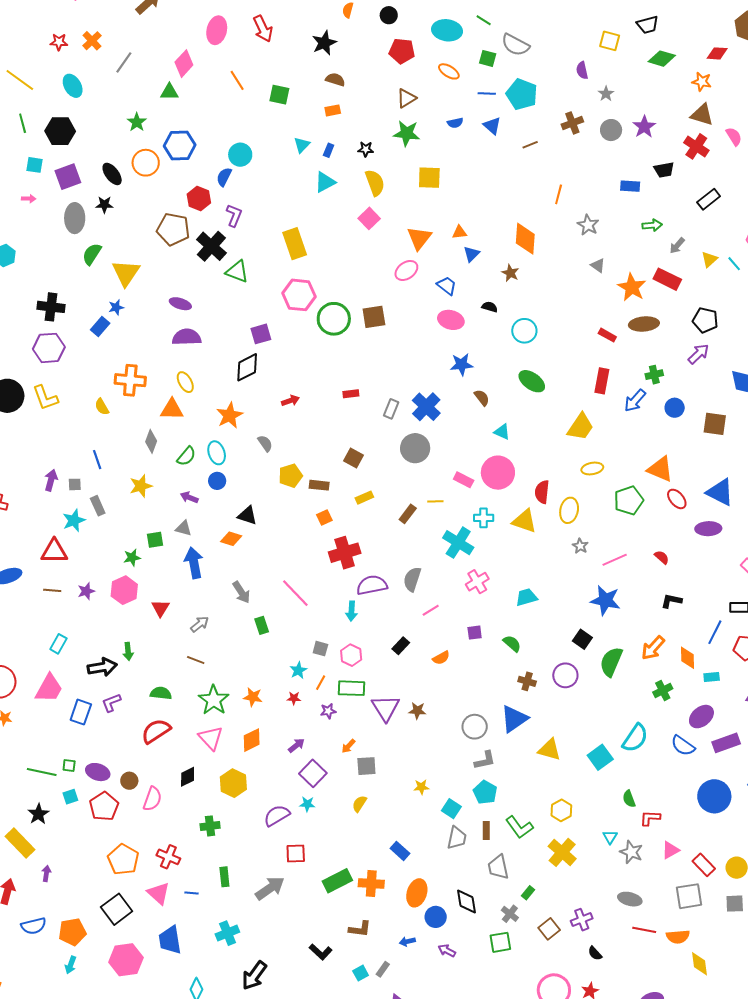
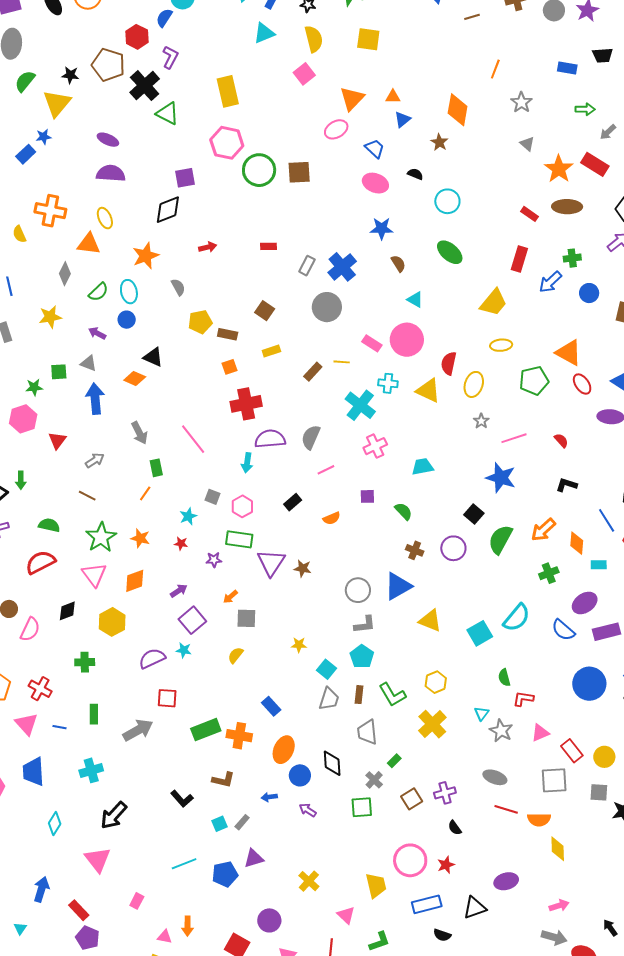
black star: (104, 205) -> (70, 75), moved
blue line: (715, 632) -> (607, 520), turned -65
orange line: (321, 683) -> (145, 493), moved

